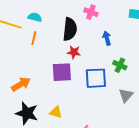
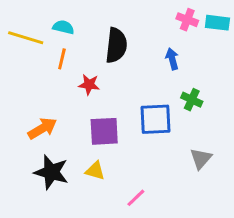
pink cross: (91, 12) -> (187, 20), moved
red star: (74, 52) -> (89, 85), moved
purple square: (62, 72) -> (104, 131), moved
gray triangle: (126, 95) -> (201, 159), moved

